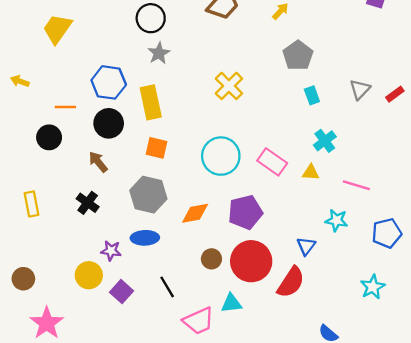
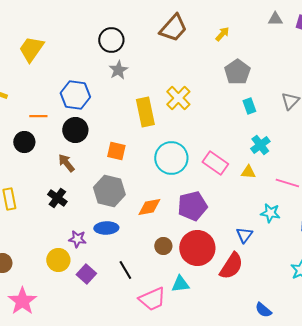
yellow rectangle: (151, 102) -> (145, 112), moved

